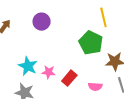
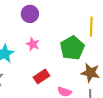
pink star: (49, 72) -> (33, 44), moved

